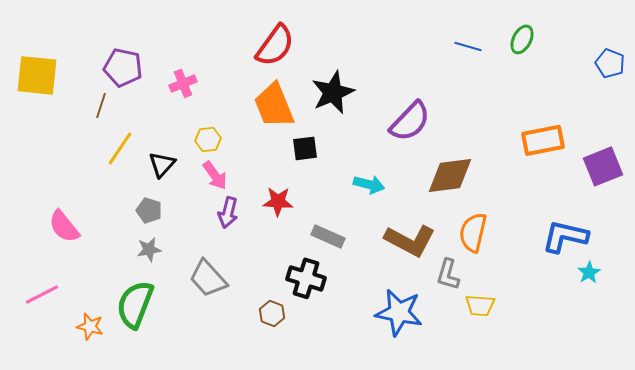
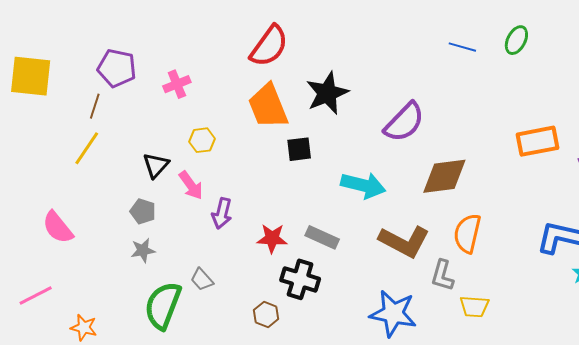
yellow line: (120, 148) -> (87, 148), moved
pink arrow: (215, 175) -> (191, 185), moved
cyan arrow: (369, 184) -> (363, 185), size x1.4
red star: (278, 201) -> (272, 238), moved
gray trapezoid: (208, 278) -> (202, 279), size x0.6
green semicircle: (135, 304) -> (163, 305), moved

